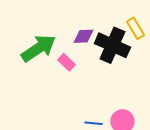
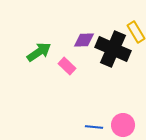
green arrow: (38, 48) -> (39, 52), size x0.7

